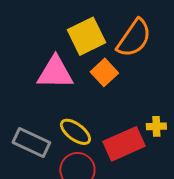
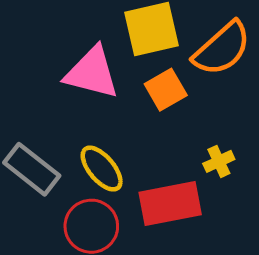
yellow cross: (156, 126) -> (219, 161), moved, turned -36

